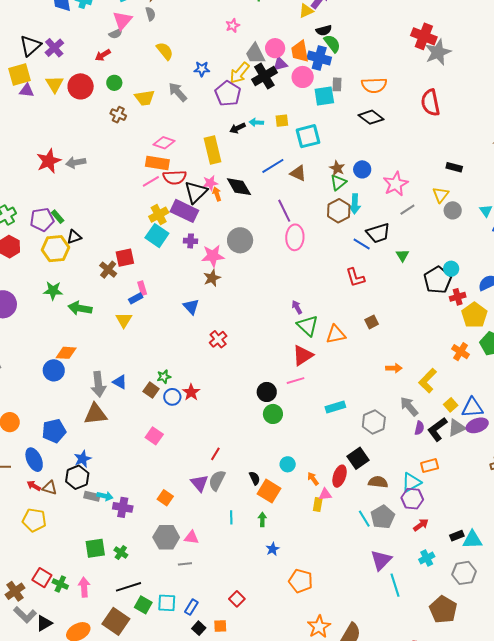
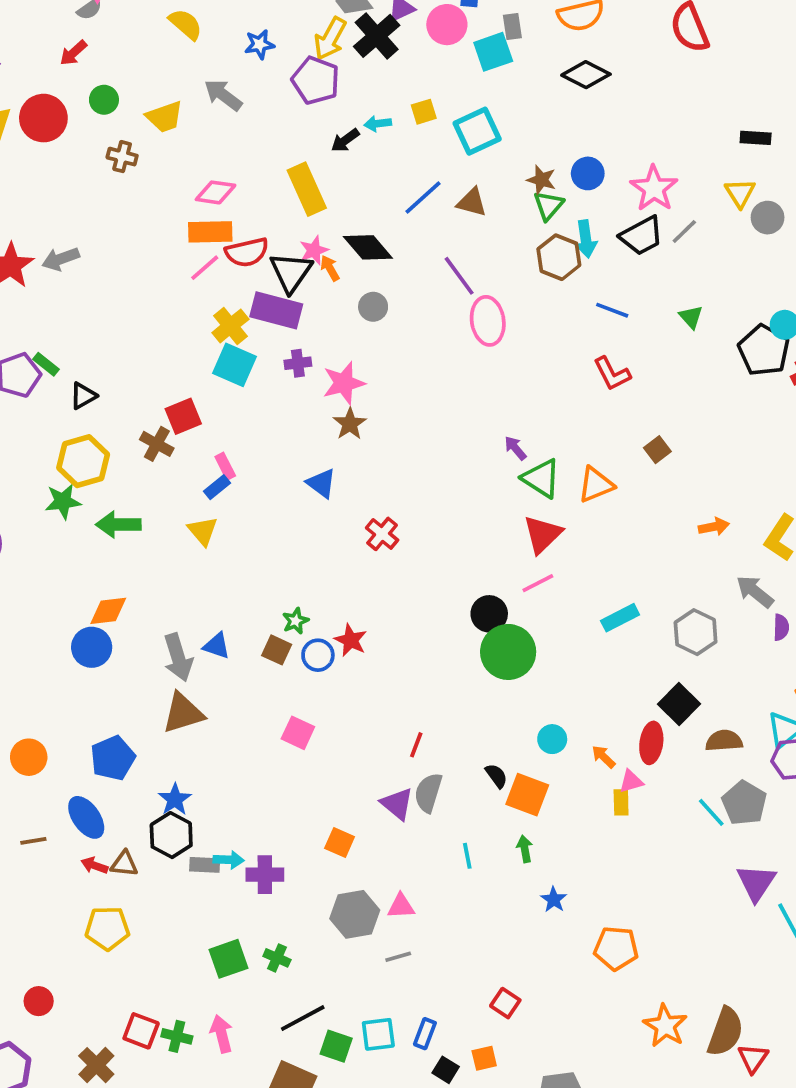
black trapezoid: (378, 233) -> (642, 236), moved
gray circle: (240, 240) -> (373, 307), moved, size x0.6
yellow hexagon: (55, 249) -> (83, 461), moved
green circle: (273, 414) -> (508, 652), size x1.5

